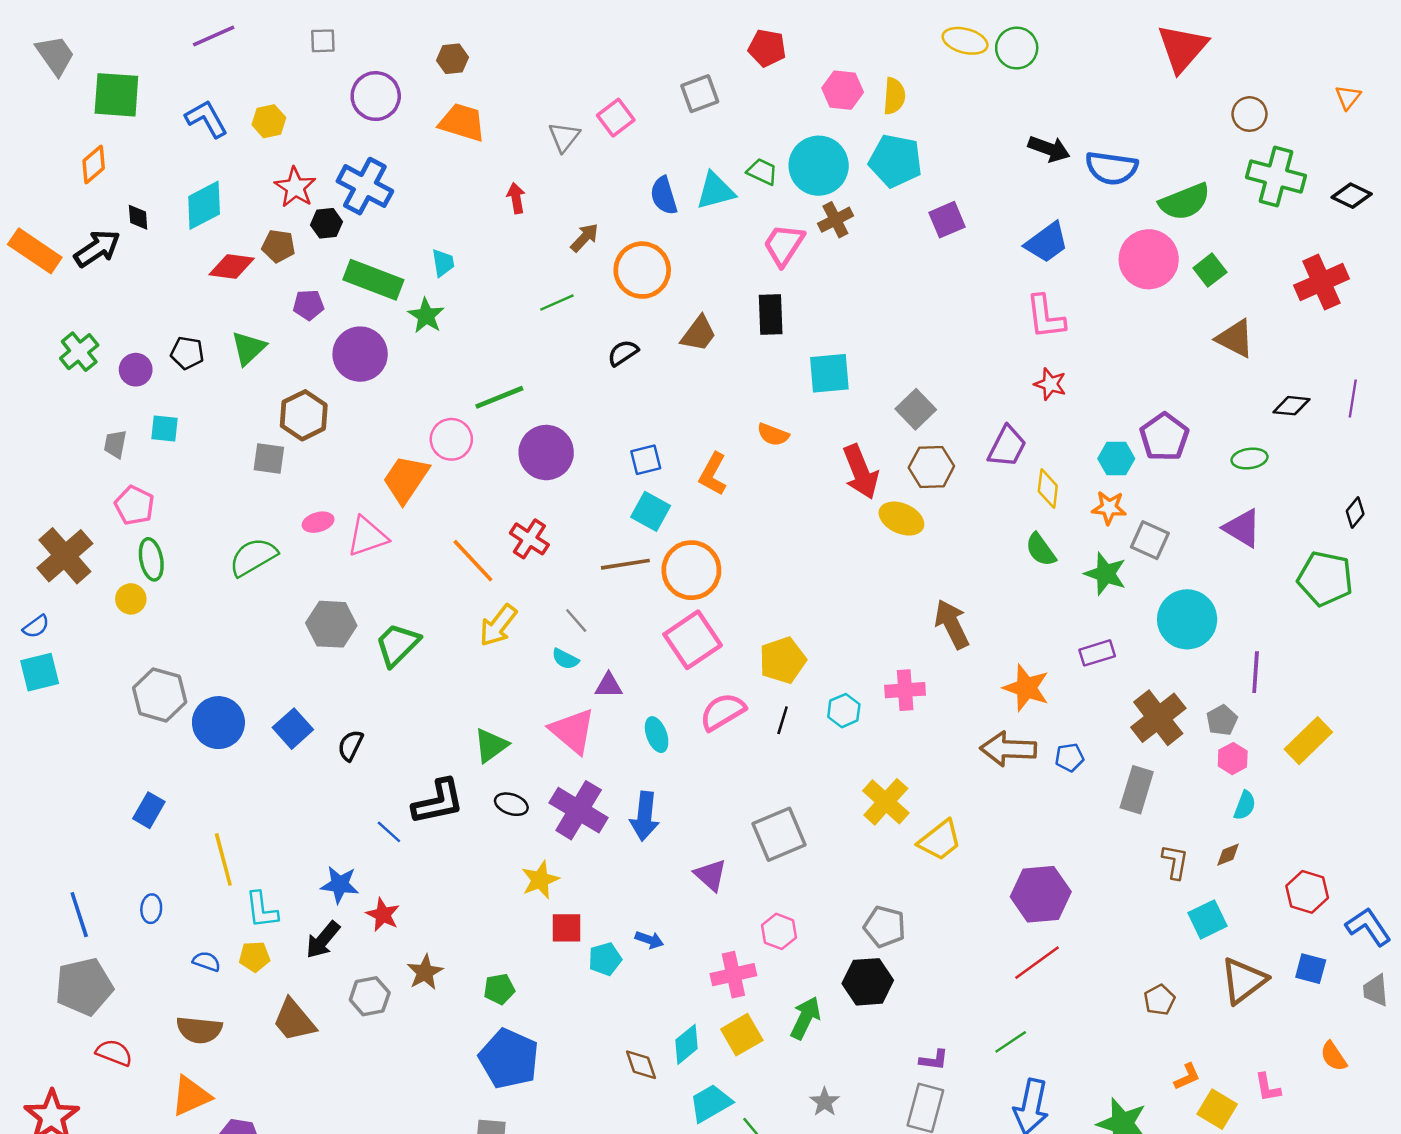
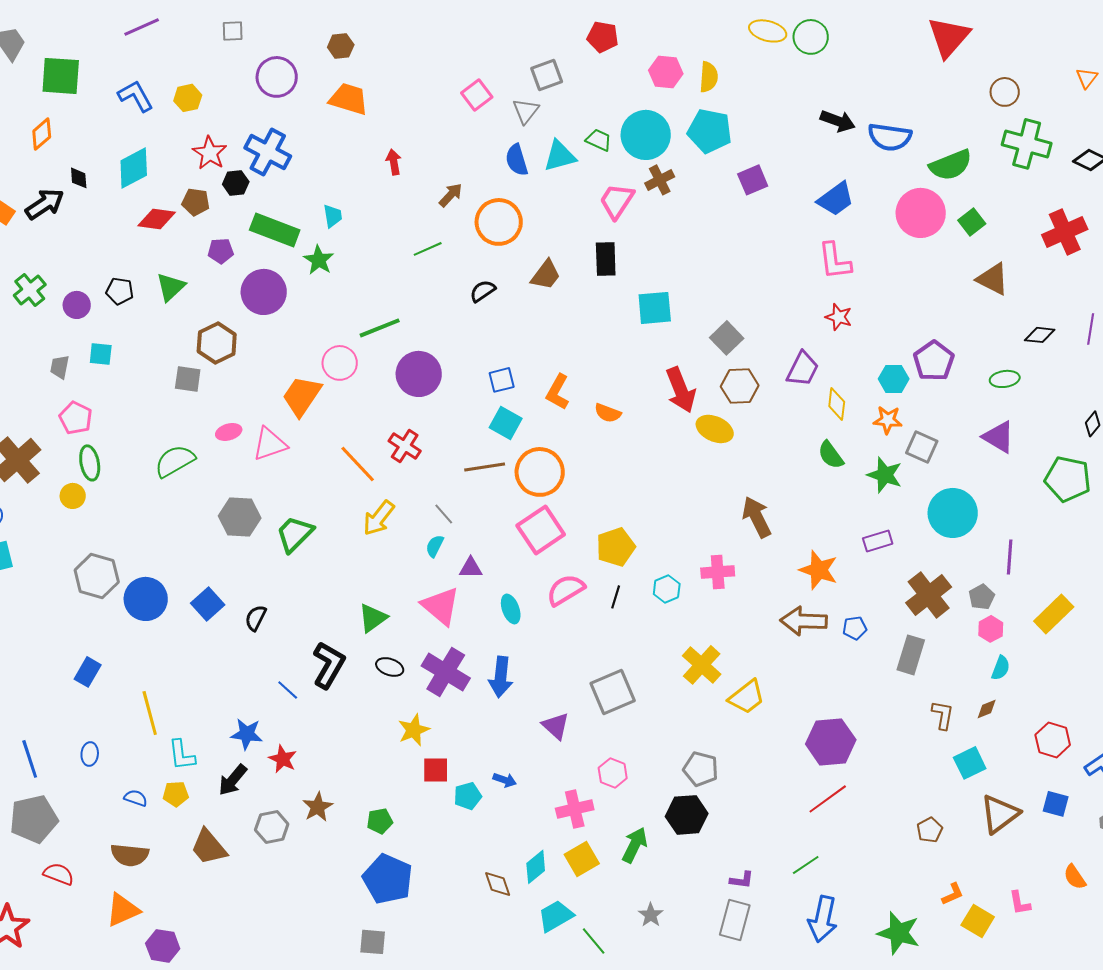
gray triangle: (564, 137) -> (526, 111), moved
orange semicircle: (773, 435) -> (608, 413), moved
cyan semicircle: (565, 659) -> (435, 546), turned 90
black L-shape: (438, 802) -> (329, 665), turned -48

